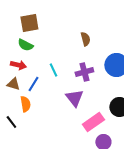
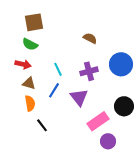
brown semicircle: (85, 39) -> (90, 38), turned -48
brown triangle: (13, 84) -> (29, 83), moved
blue line: (33, 84) -> (54, 90), moved
black line: (11, 122) -> (42, 125), moved

